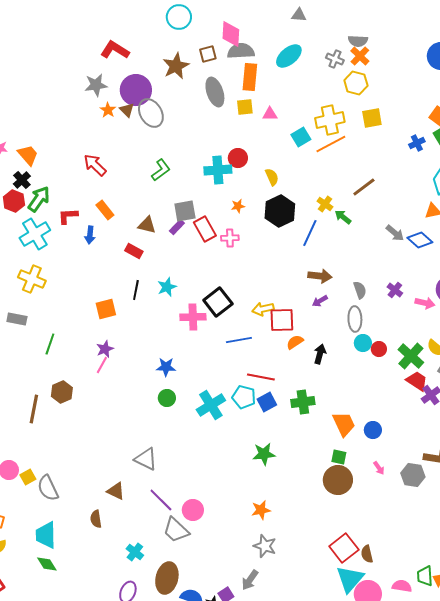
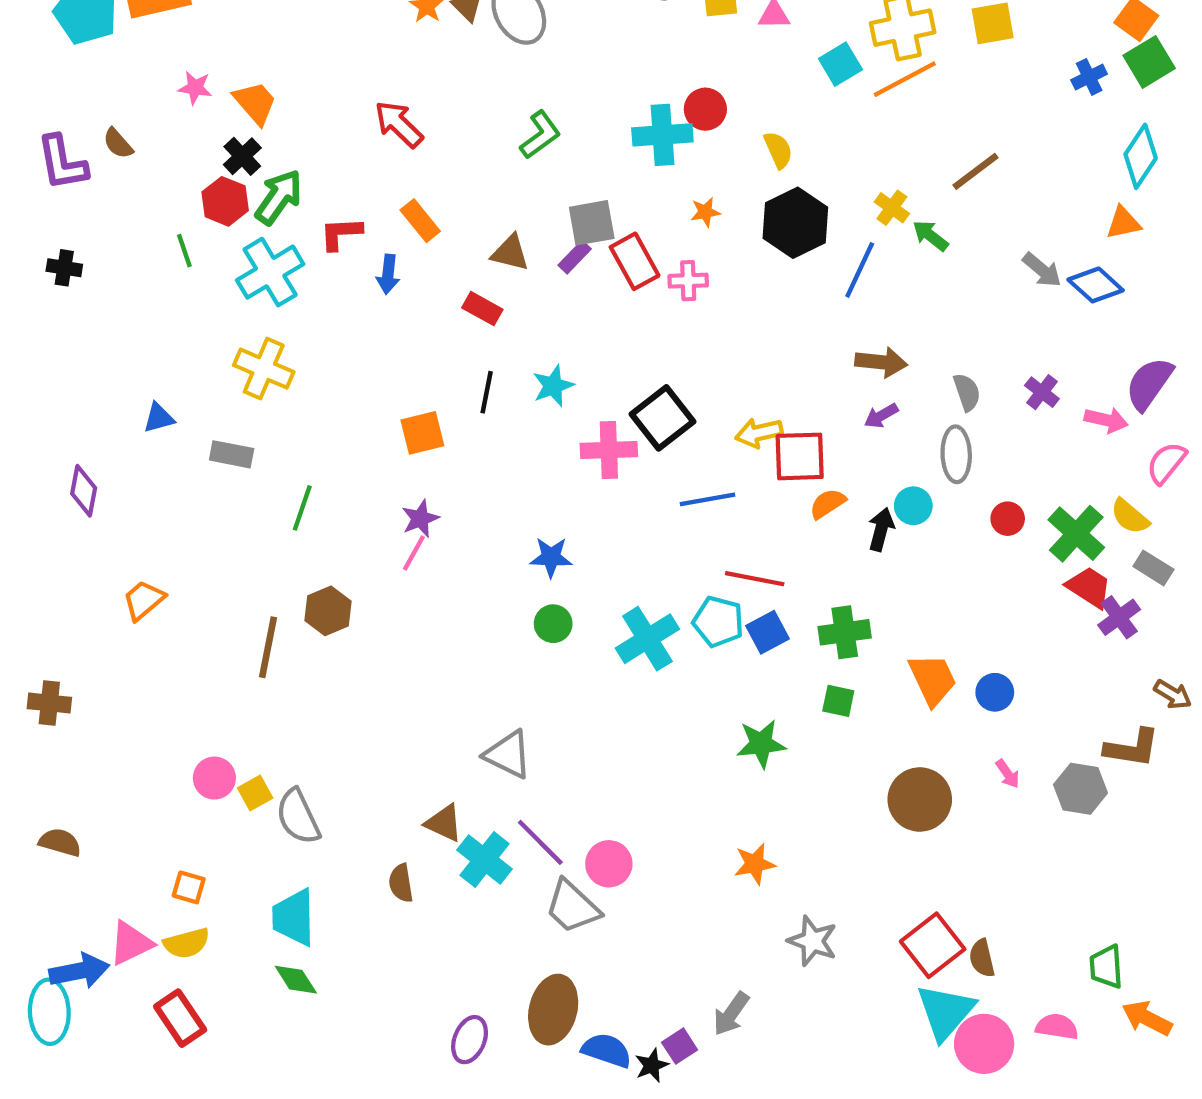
cyan circle: (363, 343) -> (913, 506), moved
green square: (339, 457) -> (838, 701), moved
gray star: (265, 546) -> (813, 941), moved
cyan cross: (135, 552) -> (485, 860), moved, size x1.4
green trapezoid: (425, 576) -> (1106, 967), moved

